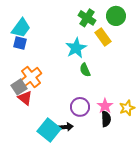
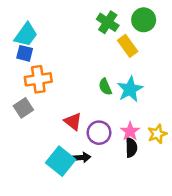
cyan star: (76, 48) -> (130, 89), moved
orange cross: (31, 77) -> (38, 79), moved, turned 30
red triangle: (25, 98) -> (73, 121), moved

